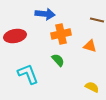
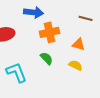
yellow semicircle: (92, 87) -> (76, 65), moved

